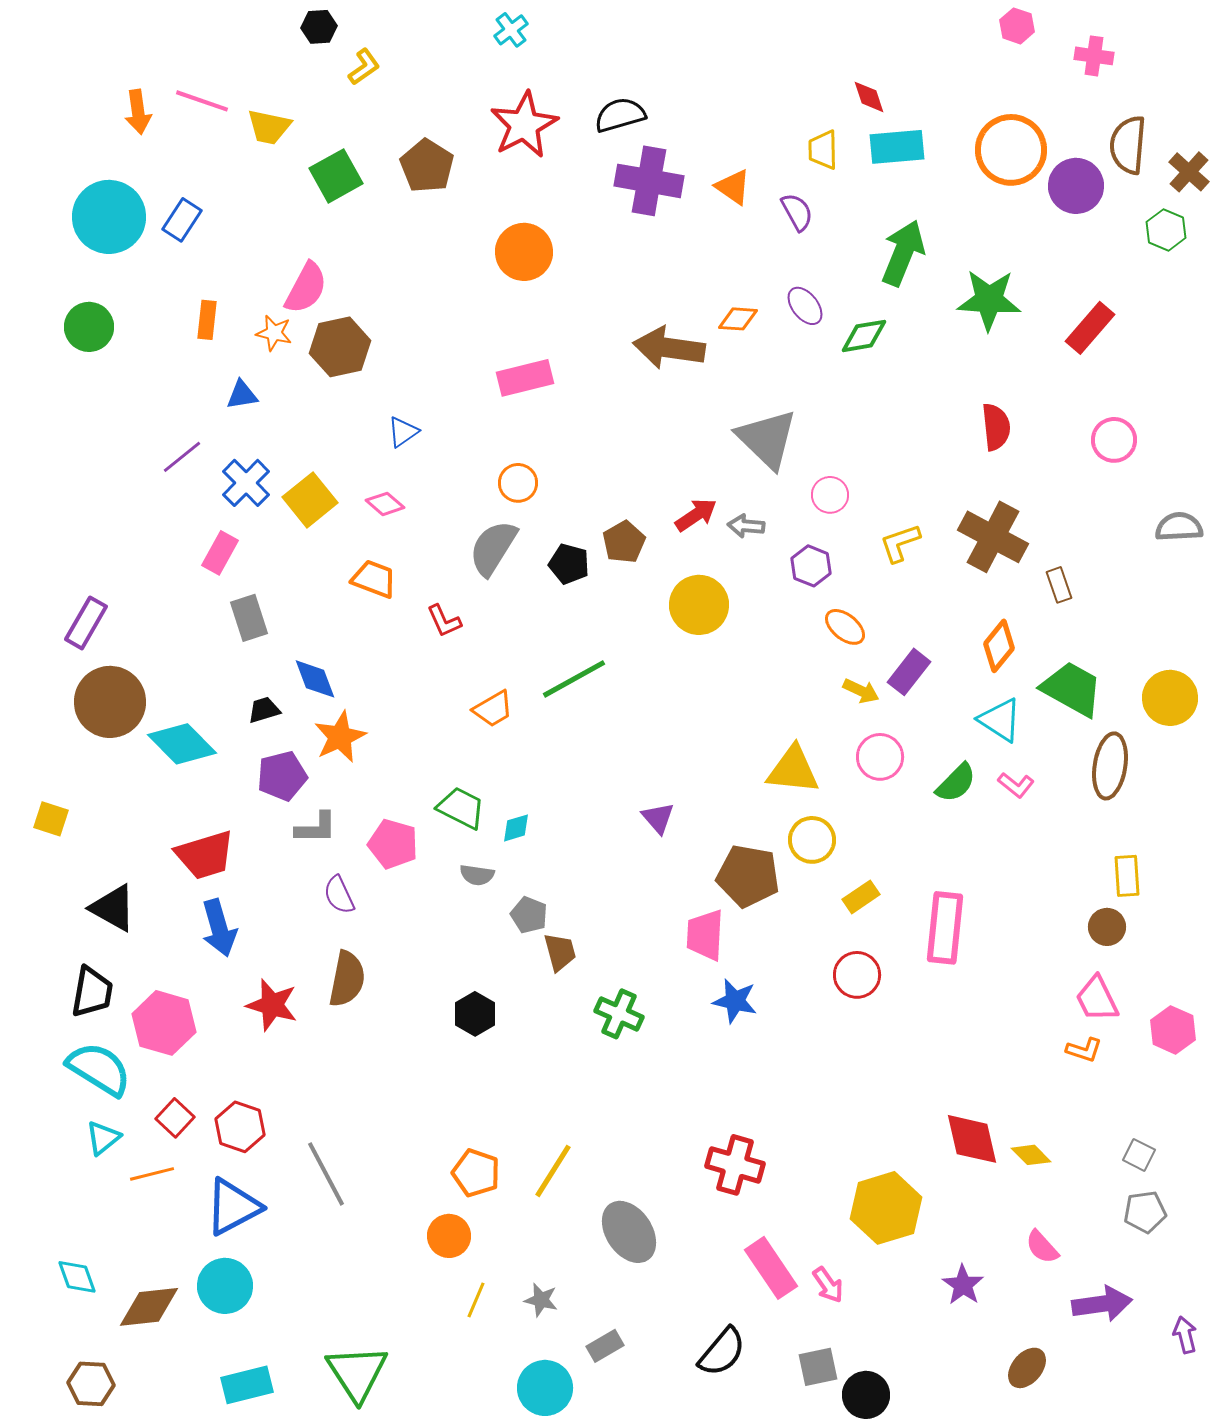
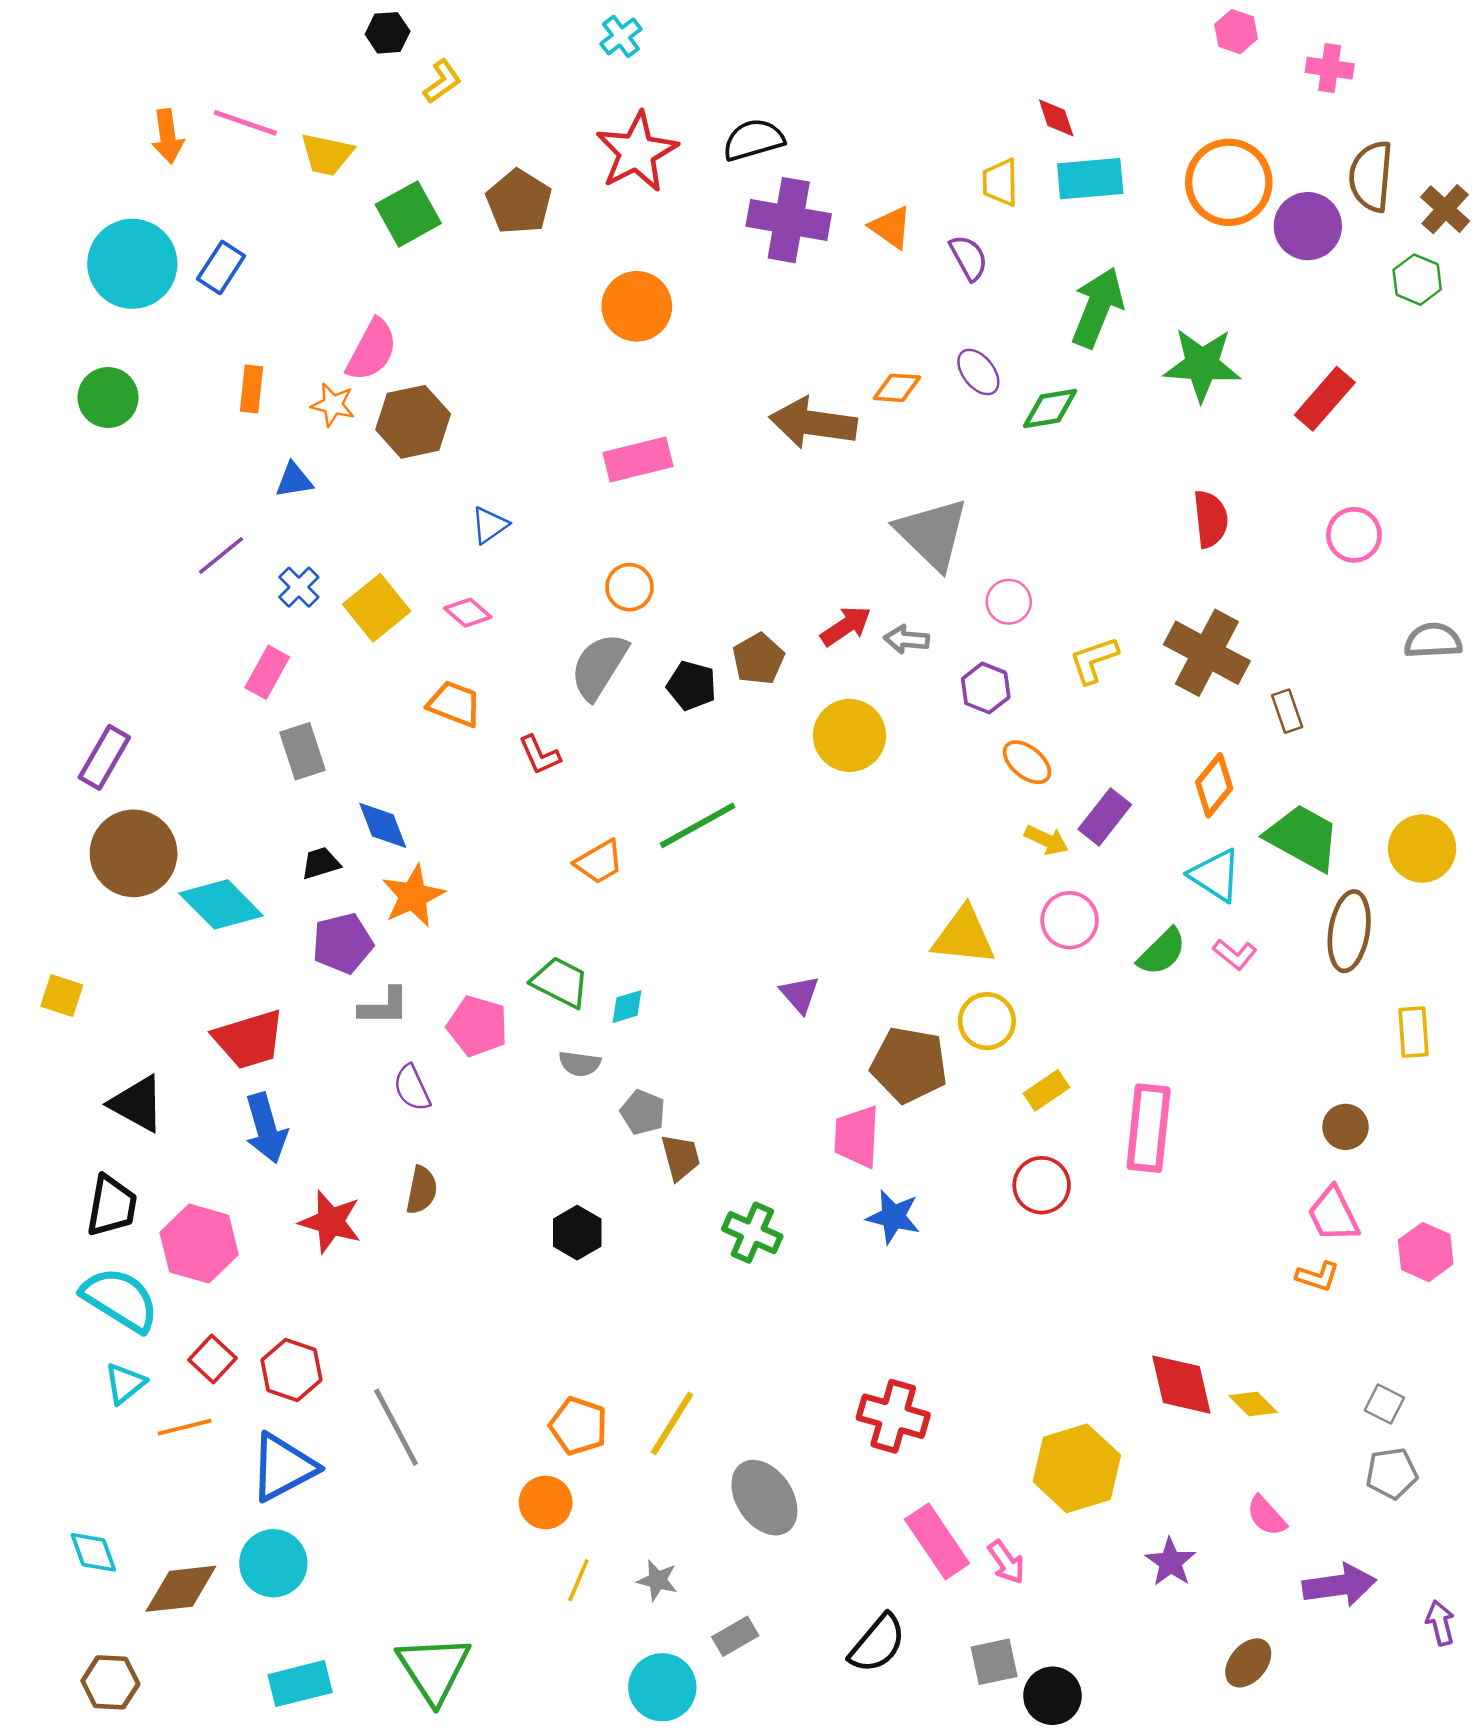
blue cross: (246, 483) -> (299, 587), size x0.7
yellow rectangle: (1127, 876) -> (1414, 1032), moved
brown semicircle: (347, 979) -> (422, 1190), size x0.7

